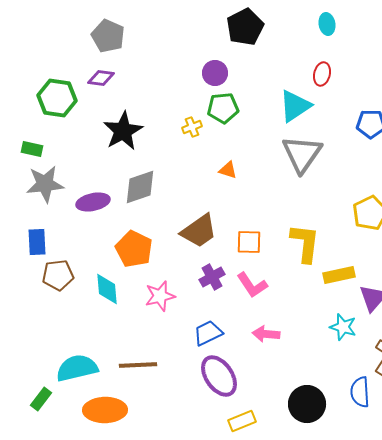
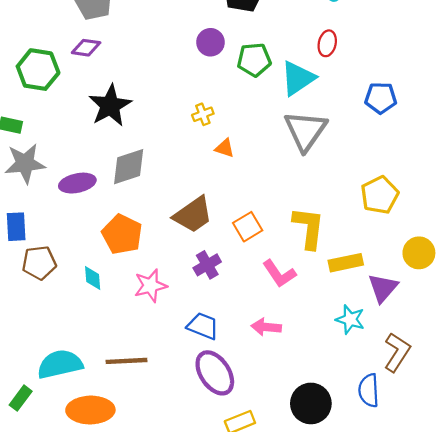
green pentagon: (223, 108) -> (254, 60), moved
yellow cross: (192, 127) -> (203, 114), moved
orange square: (249, 242) -> (248, 227), turned -32
pink L-shape: (252, 285) -> (279, 274), moved
cyan diamond: (107, 289) -> (93, 278), size x0.7
blue trapezoid: (208, 333) -> (203, 326), turned 48

